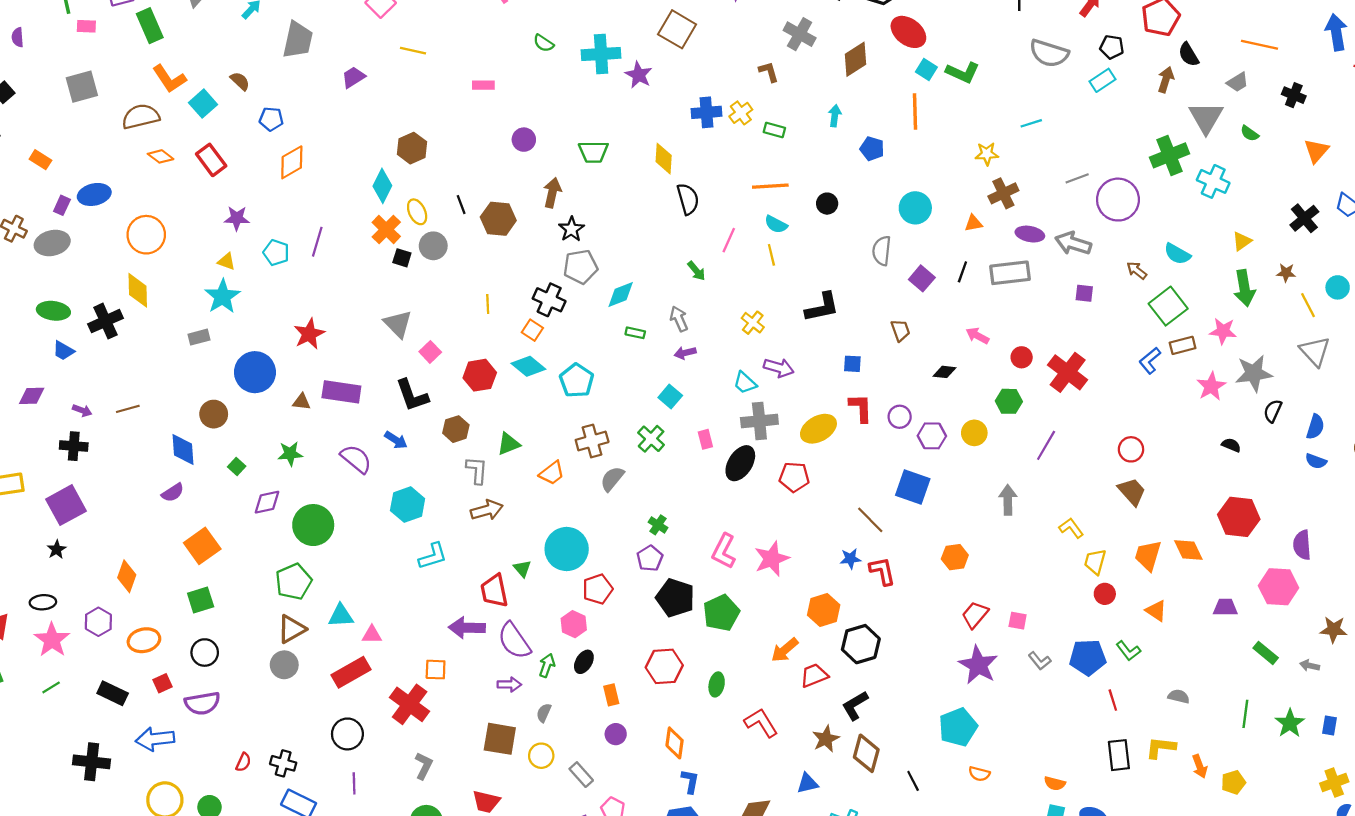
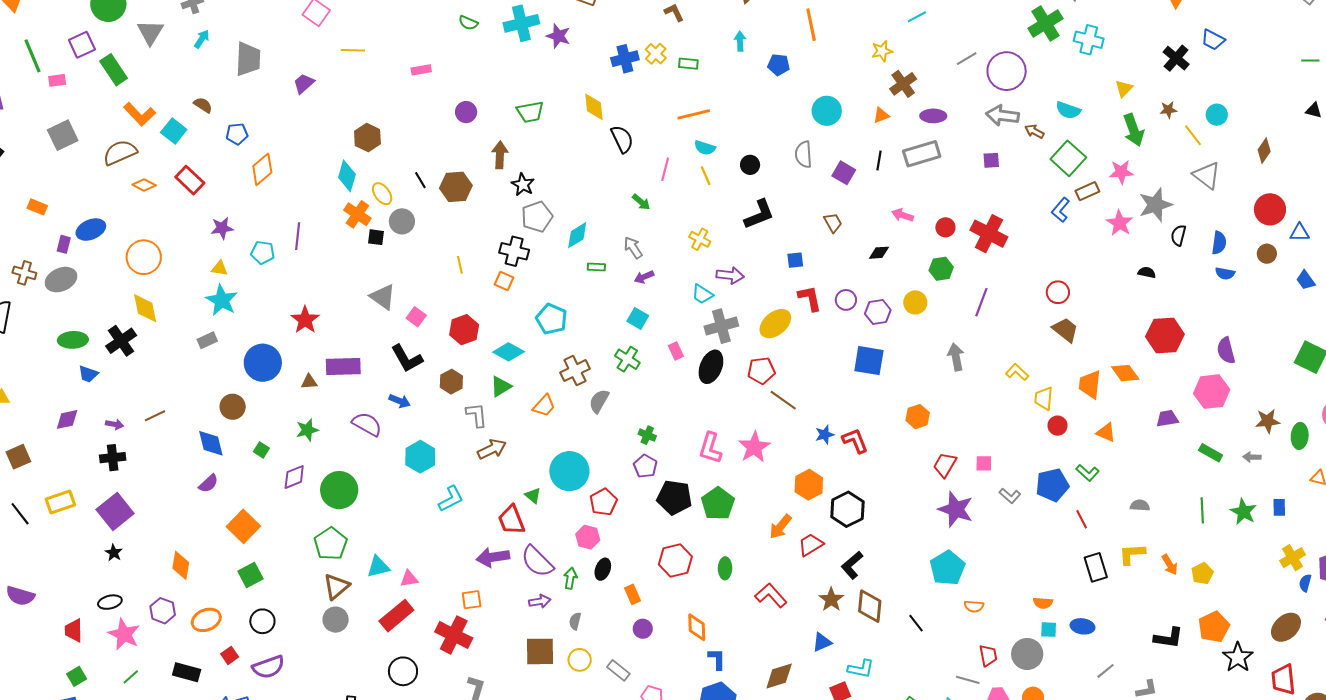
black circle: (827, 204) -> (750, 165), moved
gray arrow: (1073, 243) -> (1002, 115), moved
cyan diamond: (528, 366) -> (509, 352), moved
brown line: (870, 520) -> (783, 400), moved

